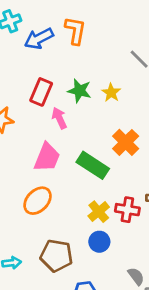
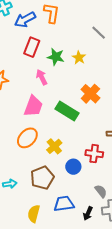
red rectangle: (41, 92) -> (32, 47), moved
red cross: (127, 210) -> (94, 154), moved
yellow cross: (99, 212) -> (54, 146), moved
brown pentagon: (56, 256) -> (42, 178), turned -30

